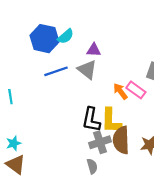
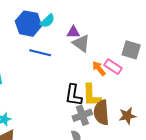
gray triangle: (87, 70) -> (81, 43), moved
blue line: (56, 71) -> (40, 53), turned 35

